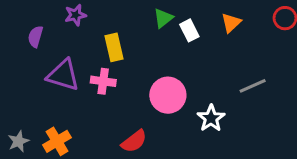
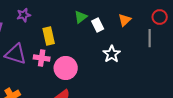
gray line: (253, 86) -> (150, 38), moved, turned -66
pink circle: (168, 95) -> (66, 68), moved
white star: (211, 118) -> (112, 54), moved

